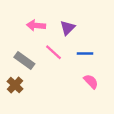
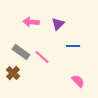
pink line: (53, 52) -> (42, 57), moved
pink semicircle: (91, 82) -> (78, 81), moved

